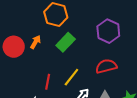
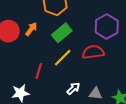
red semicircle: (106, 66) -> (93, 52), moved
yellow line: (71, 77) -> (63, 58), moved

